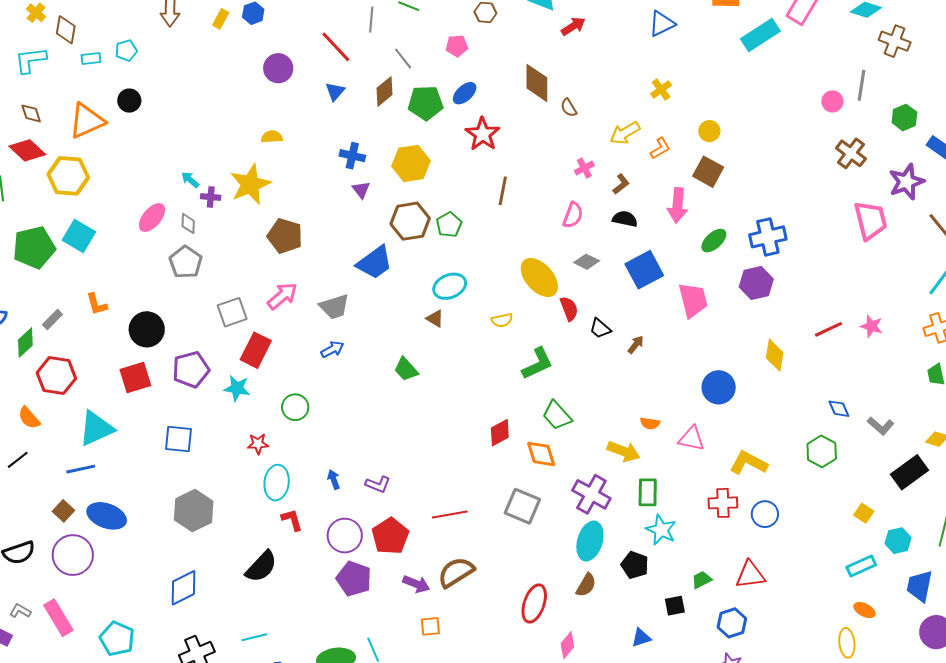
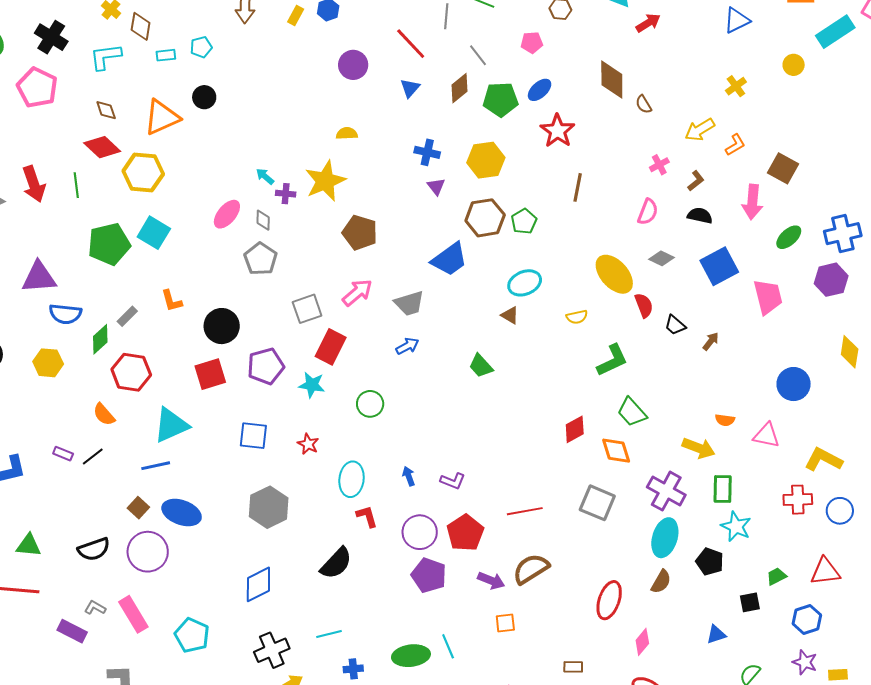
yellow circle: (709, 131) -> (794, 65), moved
red star: (258, 444) -> (308, 444), moved, turned 30

